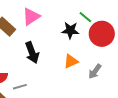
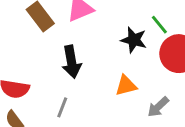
gray line: (20, 87) -> (62, 107), moved, turned -64

